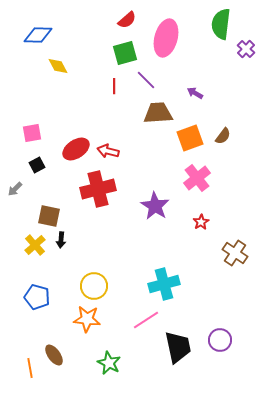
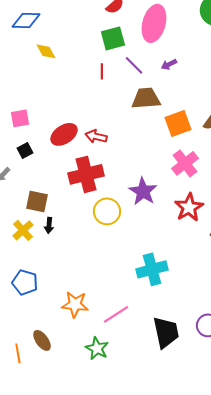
purple arrow: (195, 93) -> (169, 64), moved, turned -56
red star: (201, 222) -> (189, 207), size x1.8
yellow circle: (94, 286) -> (107, 211), moved
pink line: (146, 320) -> (116, 314), moved

